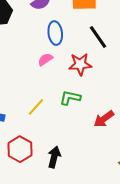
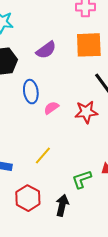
blue ellipse: (55, 33) -> (31, 92), moved
green L-shape: (70, 98) -> (82, 179), moved, turned -30

